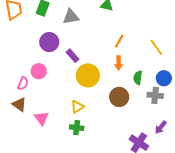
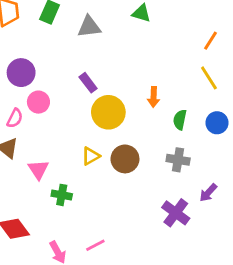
orange line: (119, 41) -> (211, 41), moved
purple circle: (49, 42) -> (21, 73), moved
gray cross: (155, 95) -> (178, 160), moved
brown circle: (119, 97) -> (125, 159), moved
green cross: (77, 128) -> (62, 195), moved

